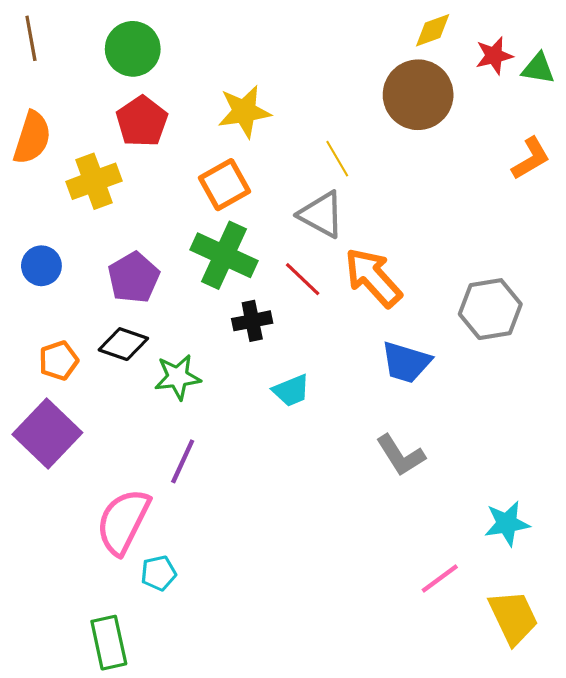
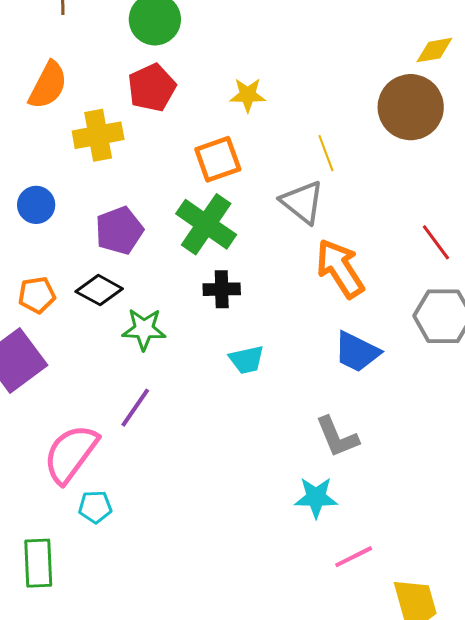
yellow star: (244, 112) -> (248, 95), size x0.7
red line: (303, 279) -> (436, 242), moved
cyan star: (507, 523) -> (316, 497), moved

